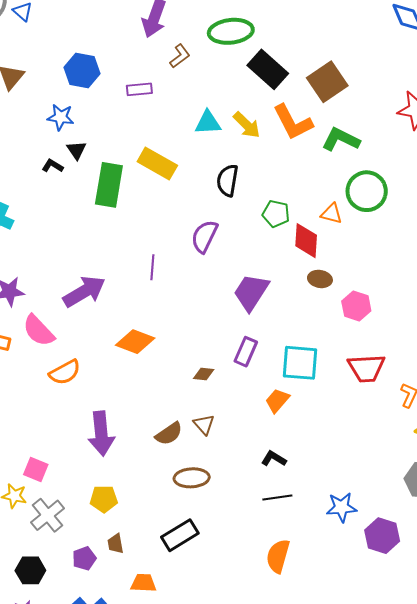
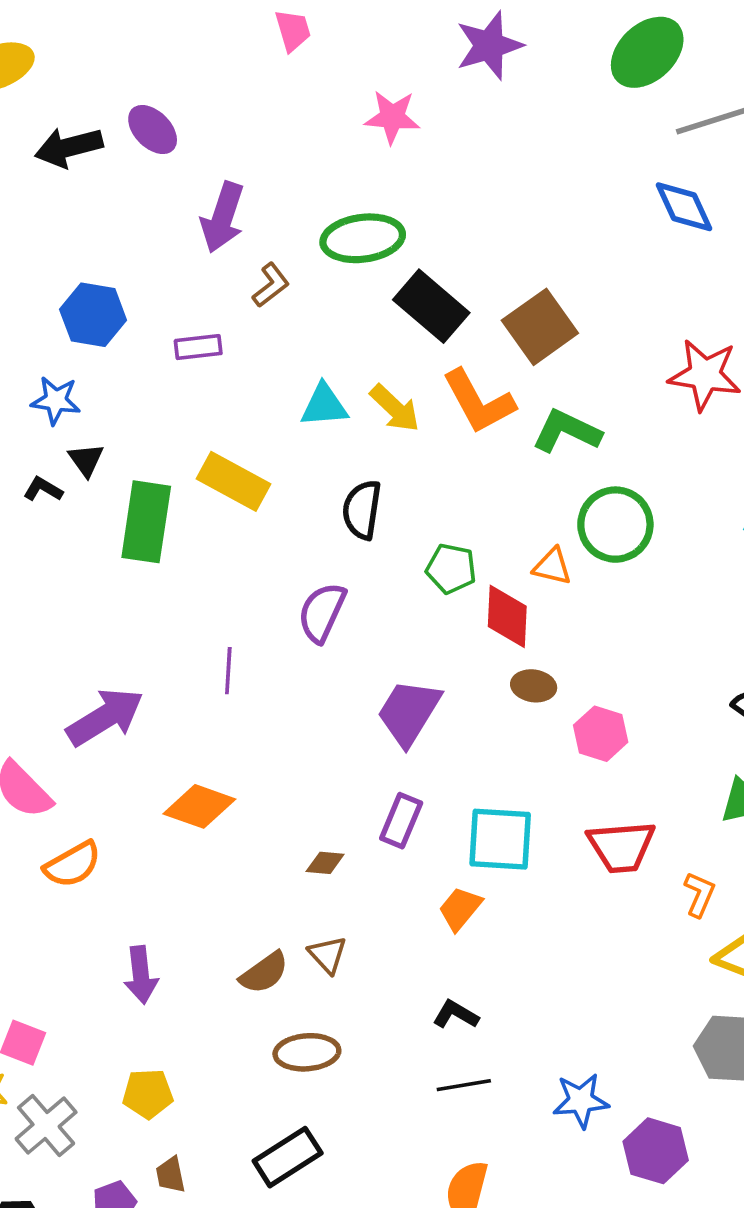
purple arrow: (101, 434) -> (141, 975), size x0.7

